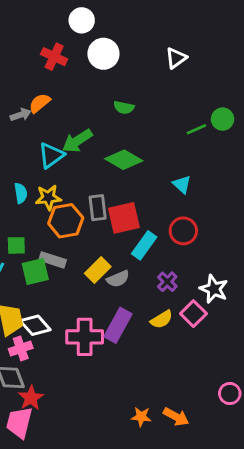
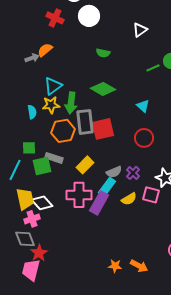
white triangle: (176, 58) -> (140, 30), moved
green arrow: (77, 141) -> (71, 103), moved, turned -50
yellow star: (48, 197) -> (51, 105), moved
gray rectangle: (98, 208) -> (85, 122), size x1.4
cyan rectangle: (144, 245) -> (107, 187), moved
gray semicircle: (118, 279) -> (114, 172), moved
pink square: (193, 314) -> (151, 195), turned -30
pink cross: (85, 337) -> (79, 195), moved

